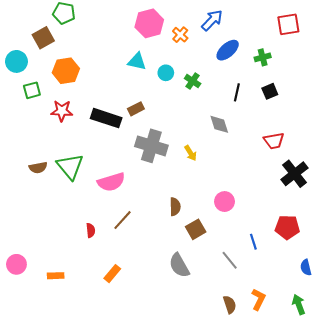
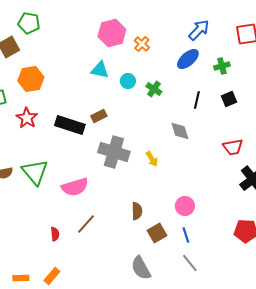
blue arrow: (212, 20) -> (199, 30), moved
red star: (62, 111) -> (27, 118), turned 30
blue line: (253, 242) -> (186, 235), moved
orange rectangle: (112, 274) -> (52, 276), moved

